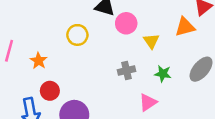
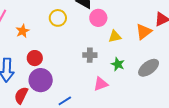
orange triangle: (185, 27) -> (144, 32), turned -36
yellow triangle: (151, 41) -> (115, 36), turned 40
red circle: (50, 91) -> (35, 58), moved

